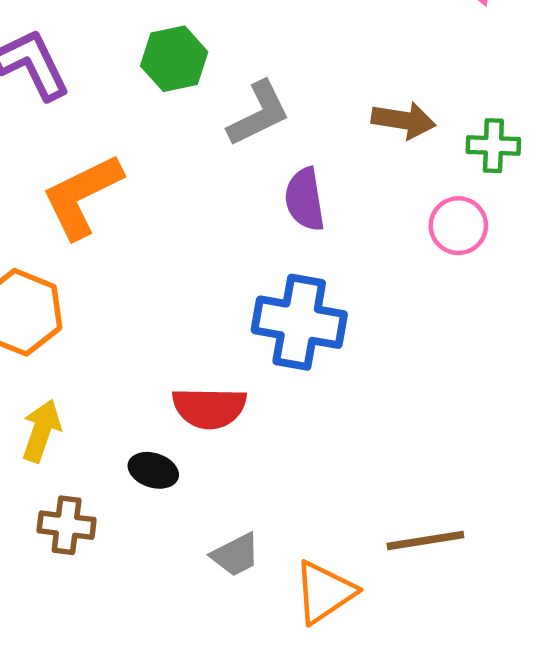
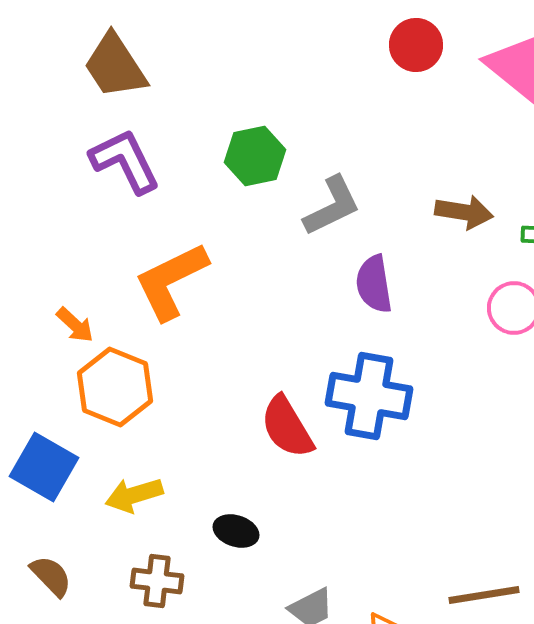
red semicircle: (209, 408) -> (287, 427), moved, turned 58
yellow arrow: (41, 431) -> (134, 495), turned -126

